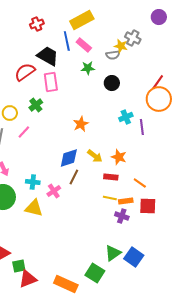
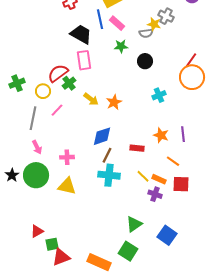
red semicircle: (25, 72) -> (58, 73), moved
purple line: (142, 127) -> (183, 134), moved
yellow arrow: (95, 156) -> (91, 99), moved
orange star: (119, 157) -> (161, 135), moved
red rectangle: (111, 177) -> (137, 148), moved
cyan cross: (33, 182) -> (109, 175), moved, size x1.5
pink cross: (54, 191) -> (67, 157), moved, turned 32
yellow line: (110, 198) -> (143, 176), turned 32
orange rectangle: (126, 201) -> (159, 179), turned 32
green triangle: (113, 253) -> (134, 224), moved

